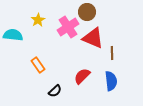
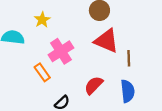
pink cross: (68, 27) -> (61, 51), moved

